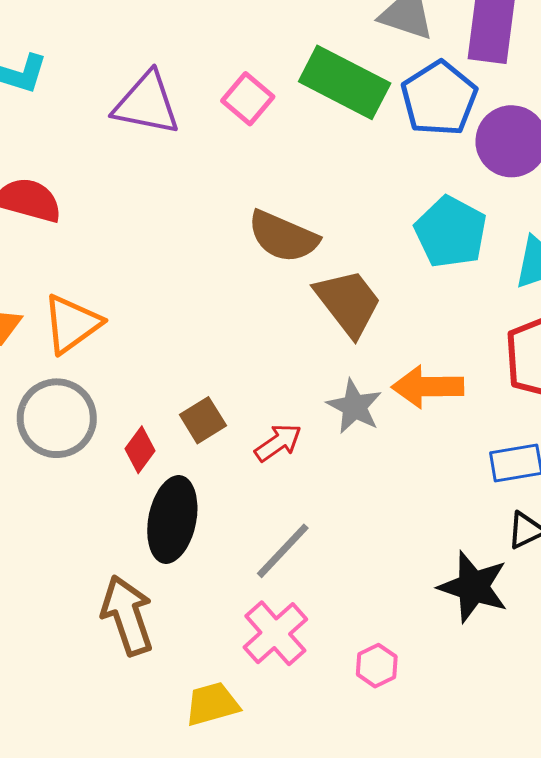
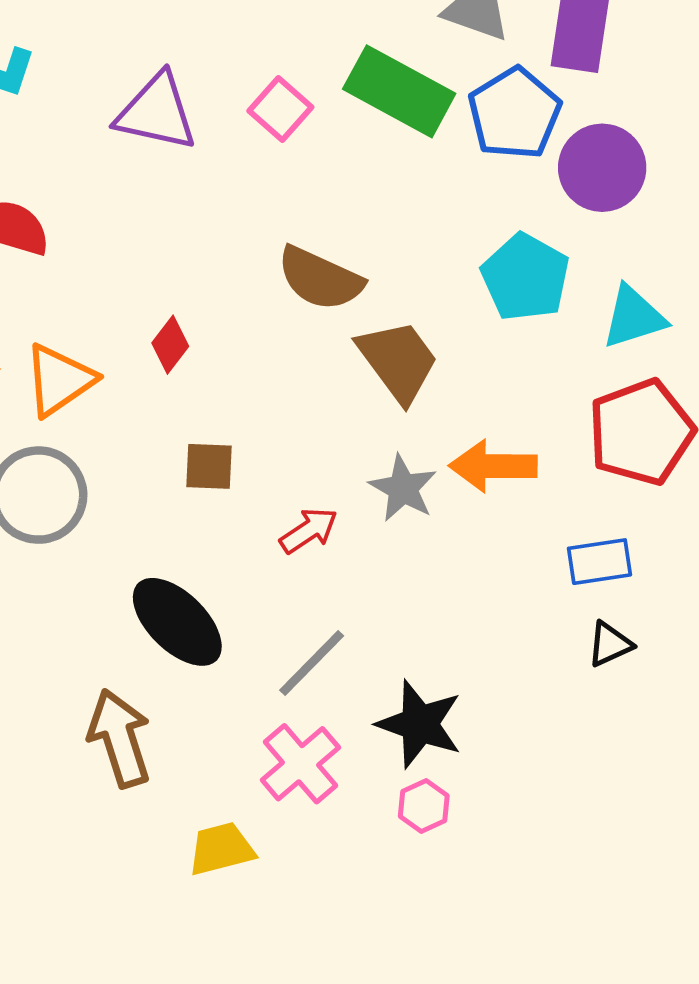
brown square: (203, 420) -> (209, 466), moved, turned 33
red diamond: (140, 450) -> (170, 345), moved
black ellipse: (172, 519) -> (177, 622), turned -58
black star: (473, 587) -> (420, 724), moved

